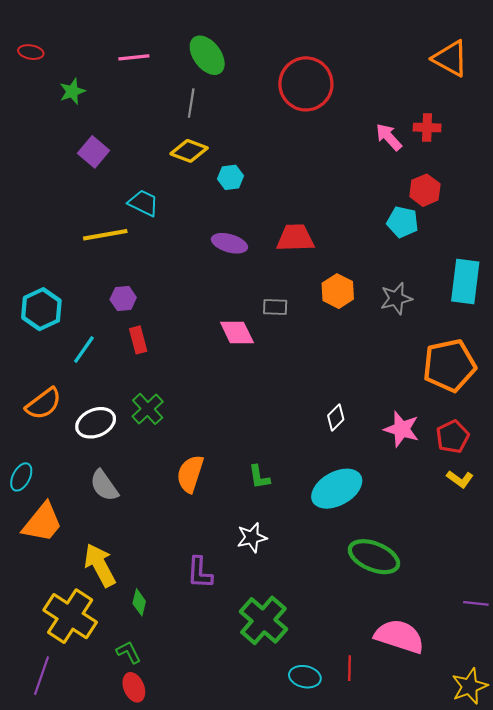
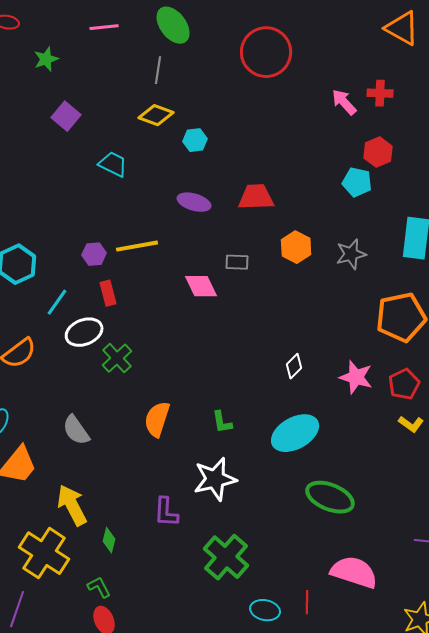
yellow line: (105, 235) -> (137, 246), moved
white ellipse: (96, 423) -> (84, 332), moved
white star: (252, 538) -> (215, 479), size x1.5

